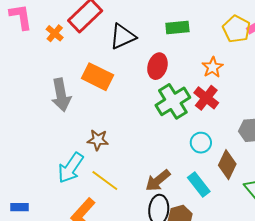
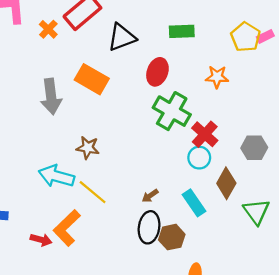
orange star: (213, 67) -> (217, 77), turned 30
red cross: (206, 98) -> (205, 134), moved
green cross: (173, 101) -> (172, 111), turned -32
cyan arrow: (71, 168) -> (56, 176), turned 68
brown arrow: (158, 180) -> (150, 196), size x0.6

